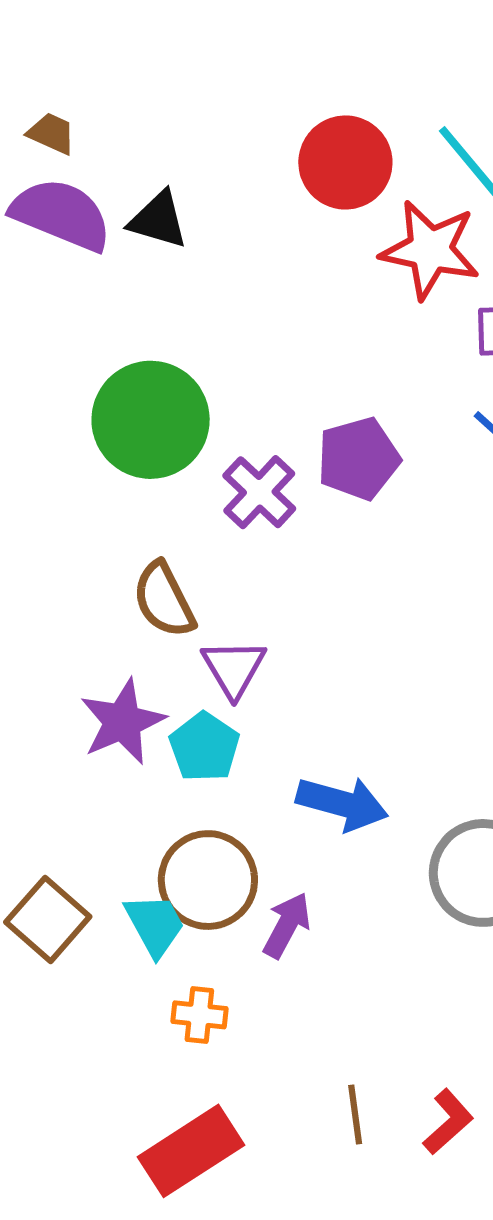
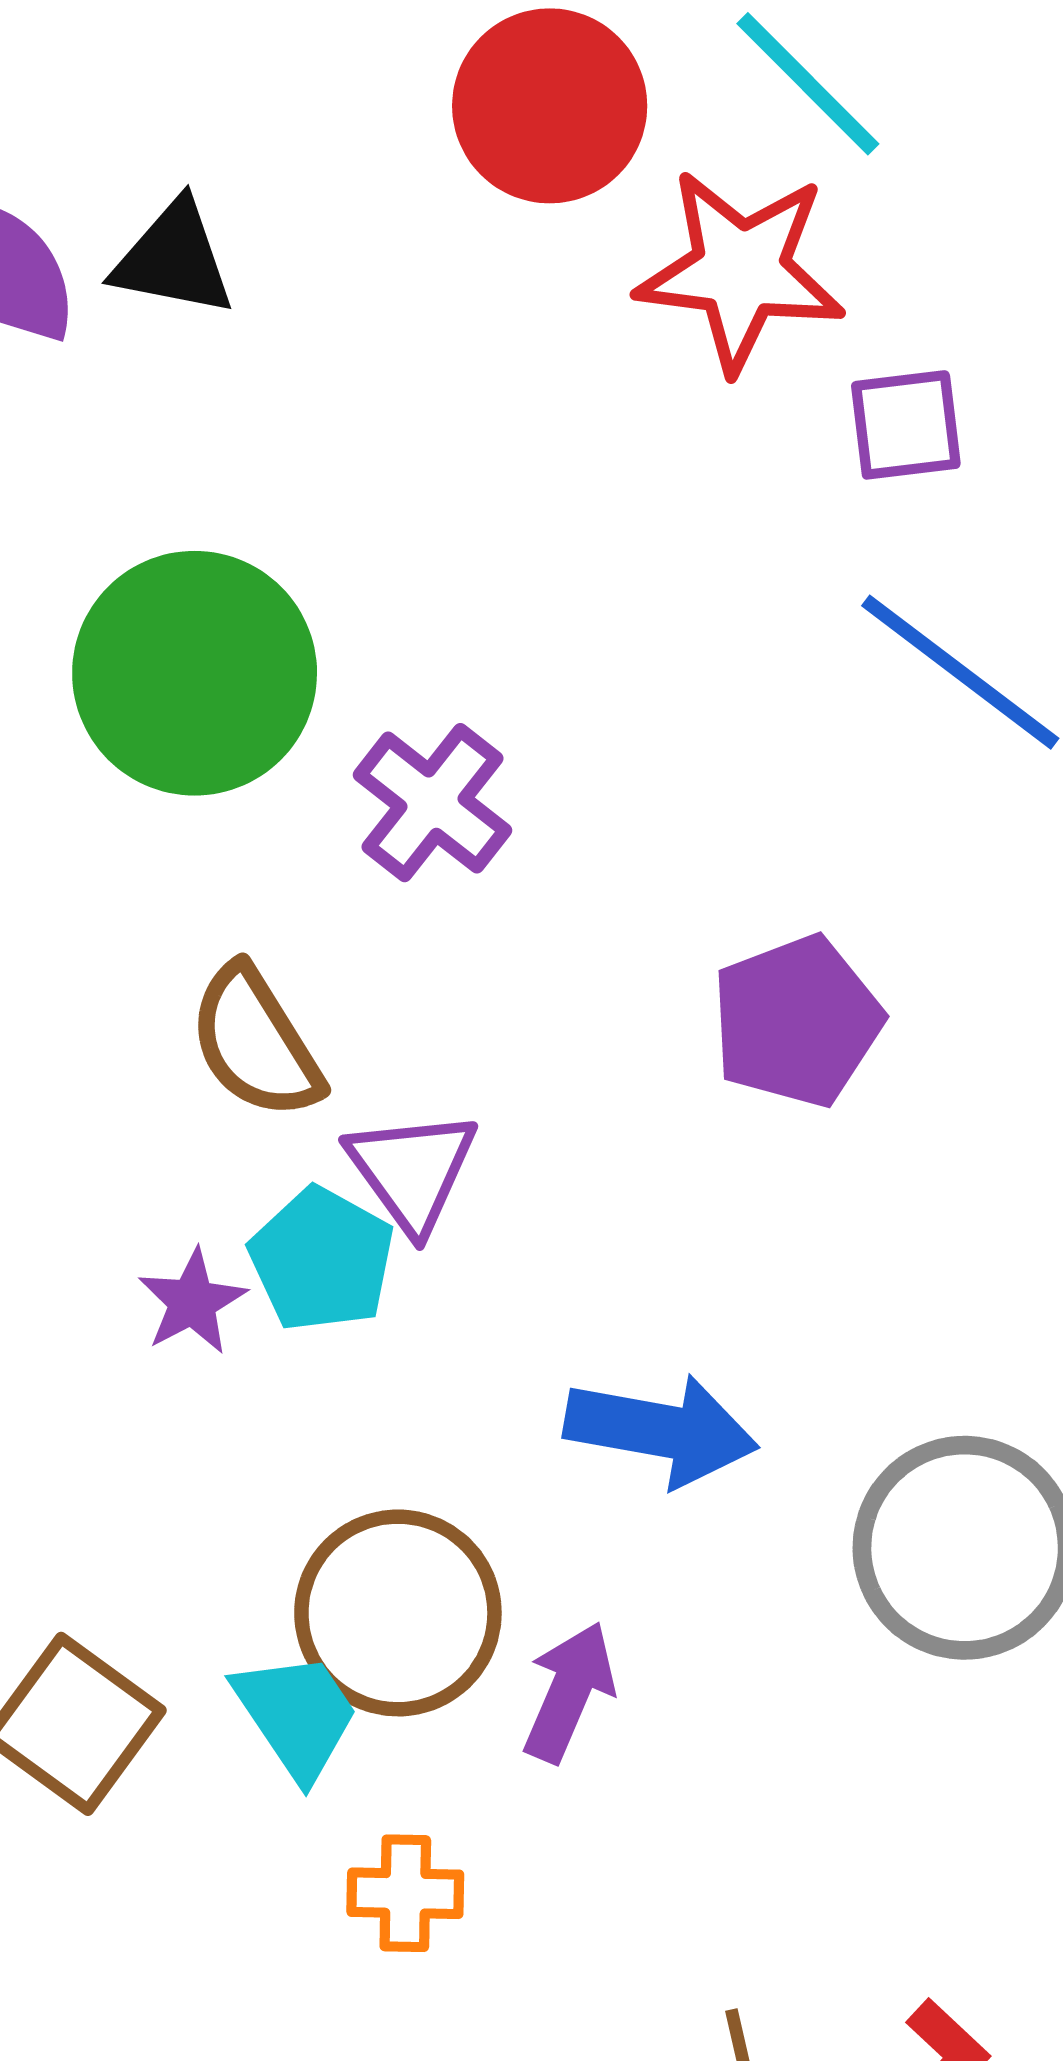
purple pentagon: (358, 459) -> (797, 1021), moved
purple star: (122, 722) -> (192, 1302), size x0.6
cyan pentagon: (204, 747) -> (322, 1259), moved

